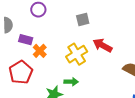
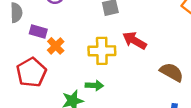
yellow cross: (77, 54) -> (102, 51), turned 30

